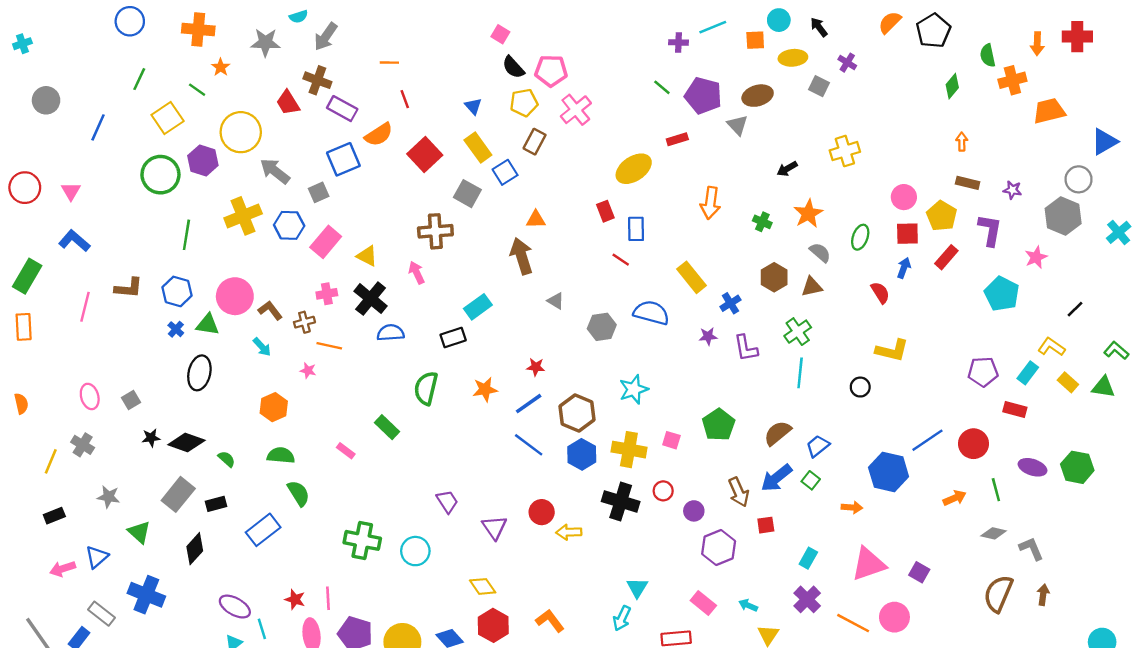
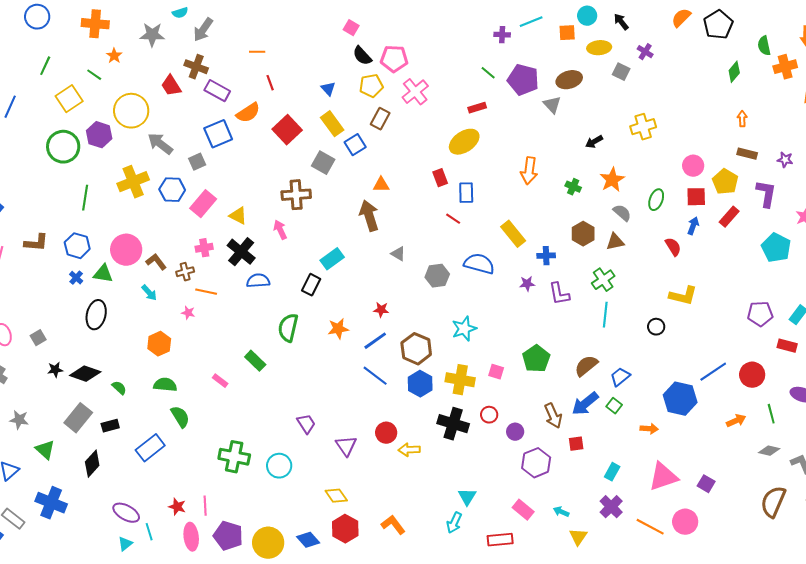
red rectangle: (677, 139) -> (477, 108), moved
blue cross: (730, 303) -> (546, 256), turned 30
black rectangle: (453, 337) -> (311, 285), turned -45

